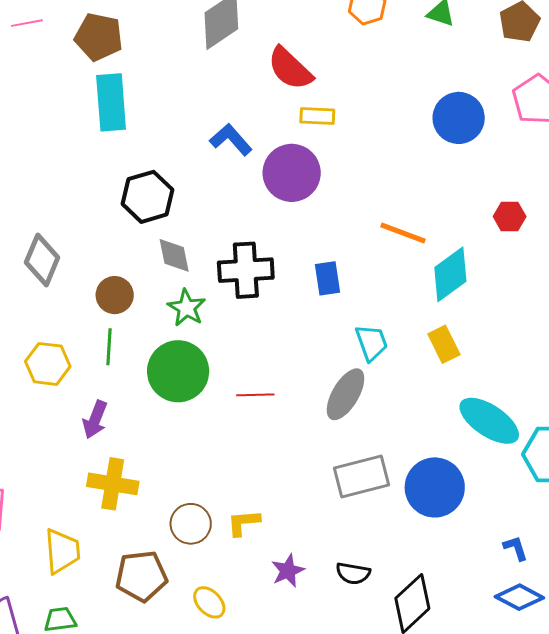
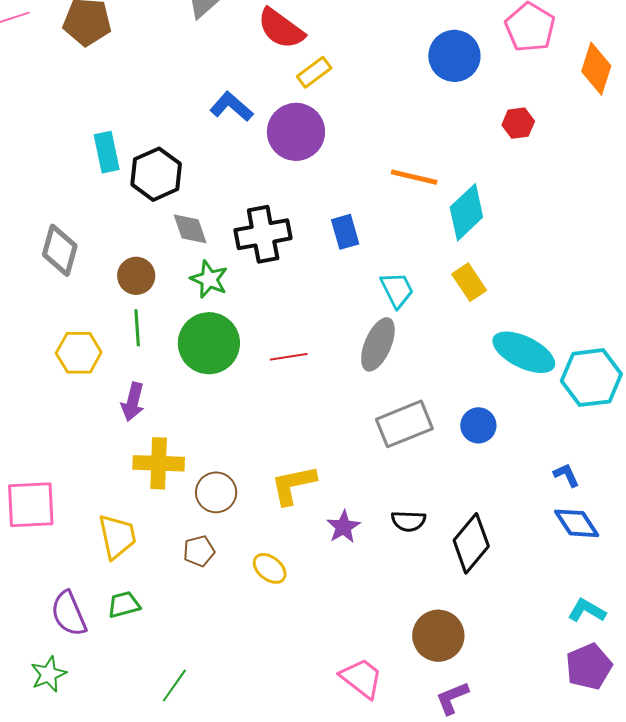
cyan rectangle: (111, 102) -> (107, 152), moved, size x0.7
yellow rectangle: (317, 116) -> (314, 72), turned -32
red hexagon: (510, 217) -> (518, 123), moved
blue circle: (435, 487) -> (478, 425), size x0.6
yellow L-shape: (243, 523) -> (293, 485), size x1.4
brown circle: (191, 524) -> (216, 492), moved
brown pentagon: (141, 576) -> (199, 551), size x0.6
blue diamond: (519, 597) -> (577, 523), turned 36

